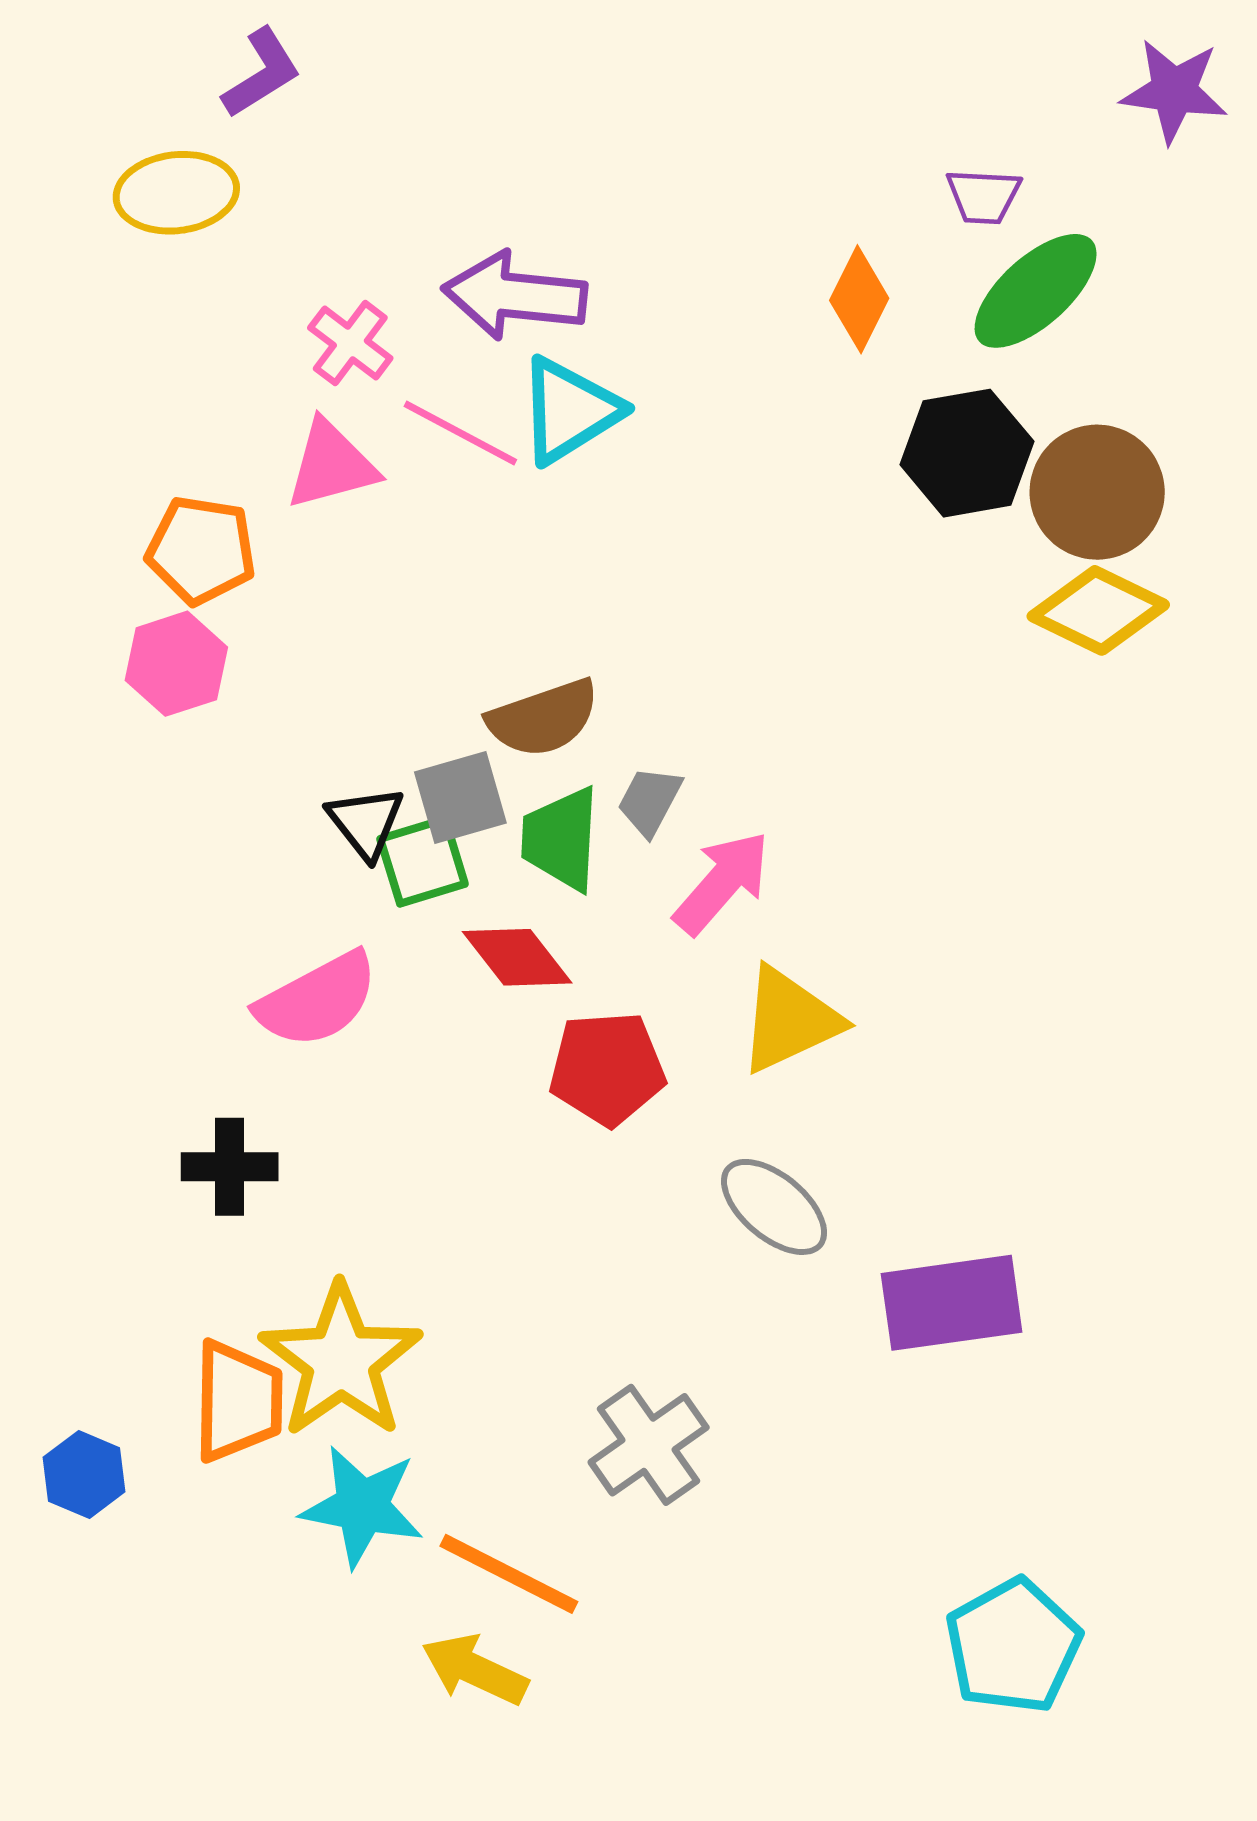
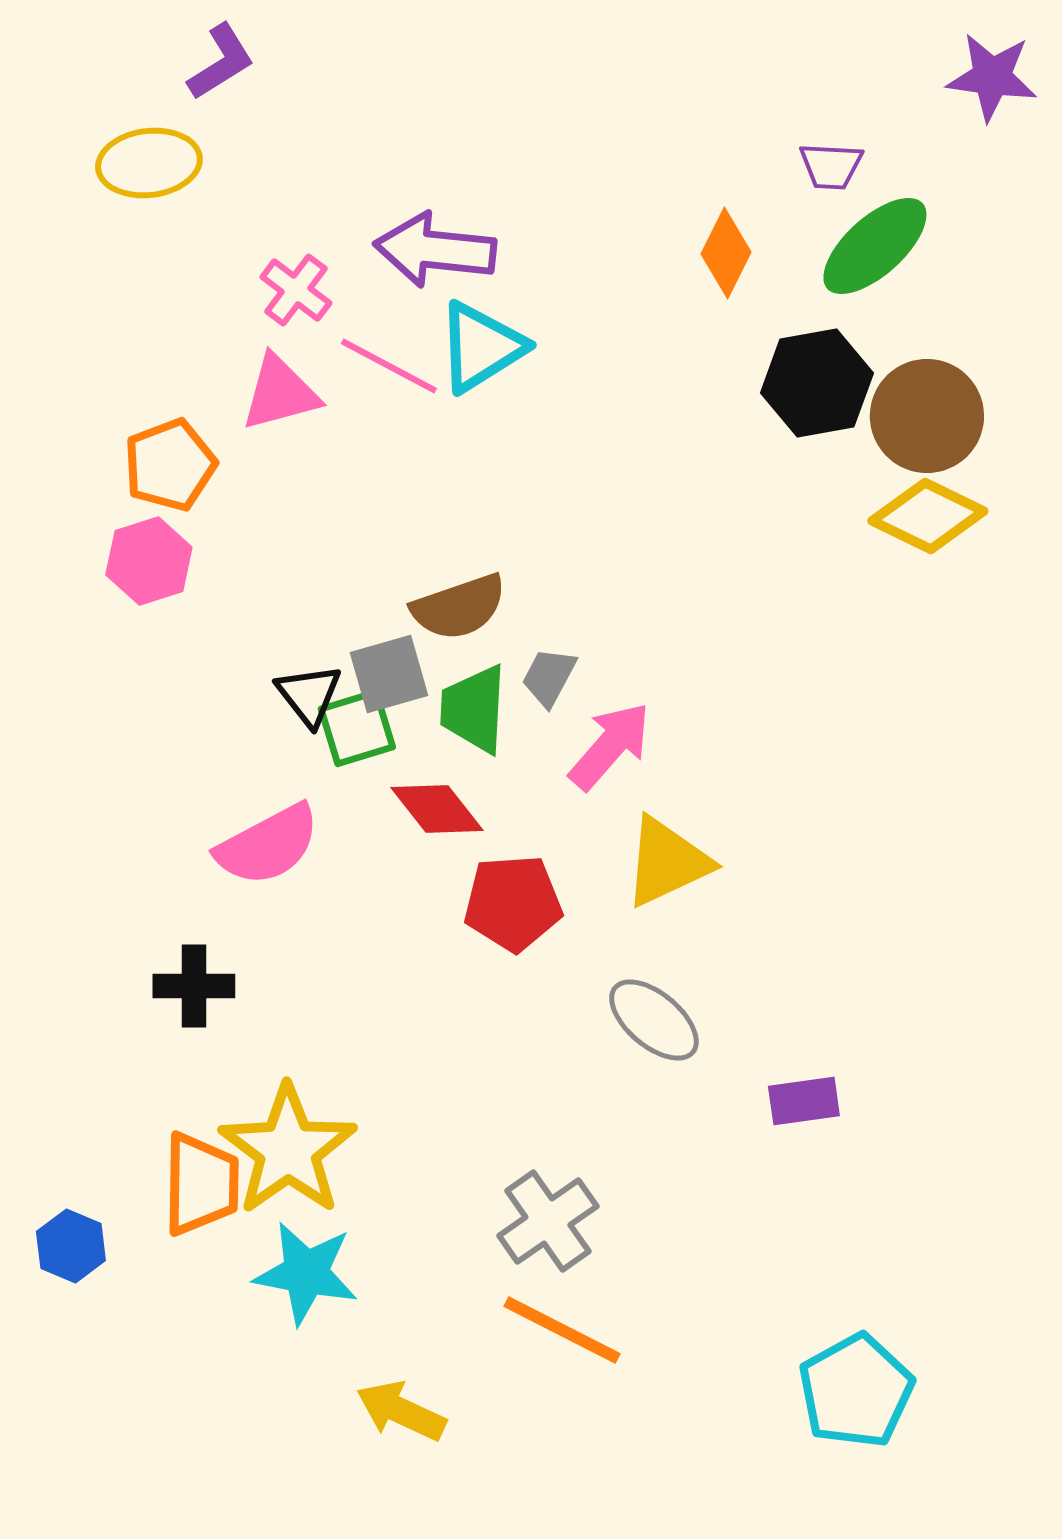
orange pentagon: (201, 550) -> (170, 465), turned -30
purple rectangle: (952, 1303) -> (804, 1101), size x0.6
orange line: (509, 1574) -> (562, 1330), moved

